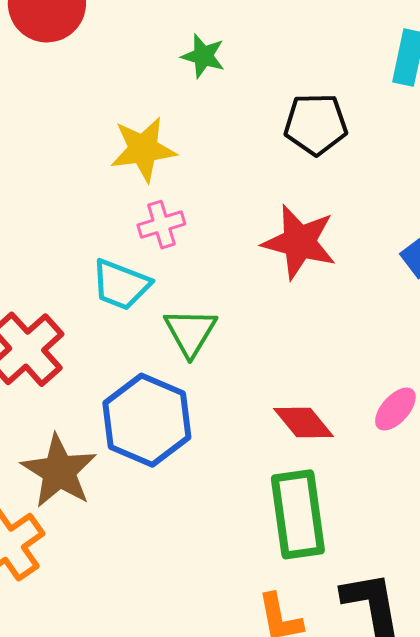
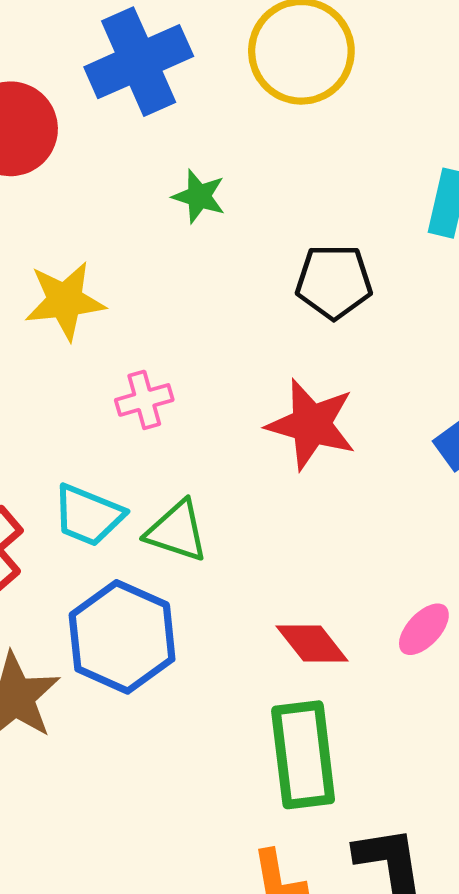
yellow star: (143, 149) -> (65, 301), moved
cyan trapezoid: (121, 285) -> (88, 515), moved
green triangle: (190, 332) -> (177, 531), turned -44

